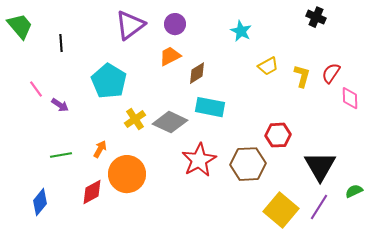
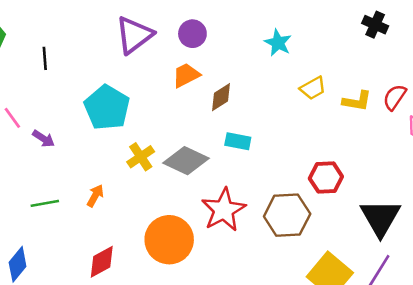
yellow L-shape: (302, 76) -> (357, 101), turned 85
cyan rectangle: (210, 107) -> (238, 141), size x0.7
orange circle: (127, 174) -> (169, 240), moved
red diamond: (92, 192) -> (102, 262), moved

